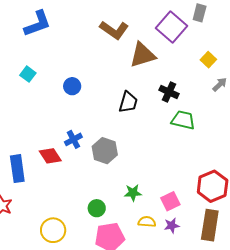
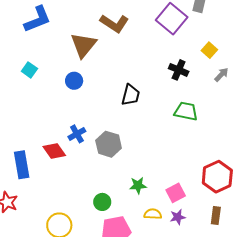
brown triangle: (143, 55) -> (84, 45), moved, turned -32
black cross: (169, 92) -> (179, 70), moved
brown rectangle: (210, 225) -> (216, 216), size x0.6

